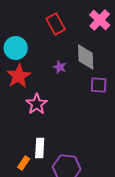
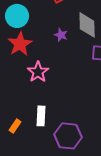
orange rectangle: (24, 163) -> (15, 126), moved

